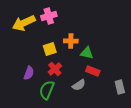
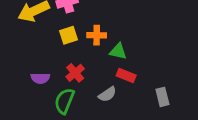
yellow square: (50, 49) -> (68, 35), moved
purple semicircle: (29, 73) -> (40, 78), turned 72

